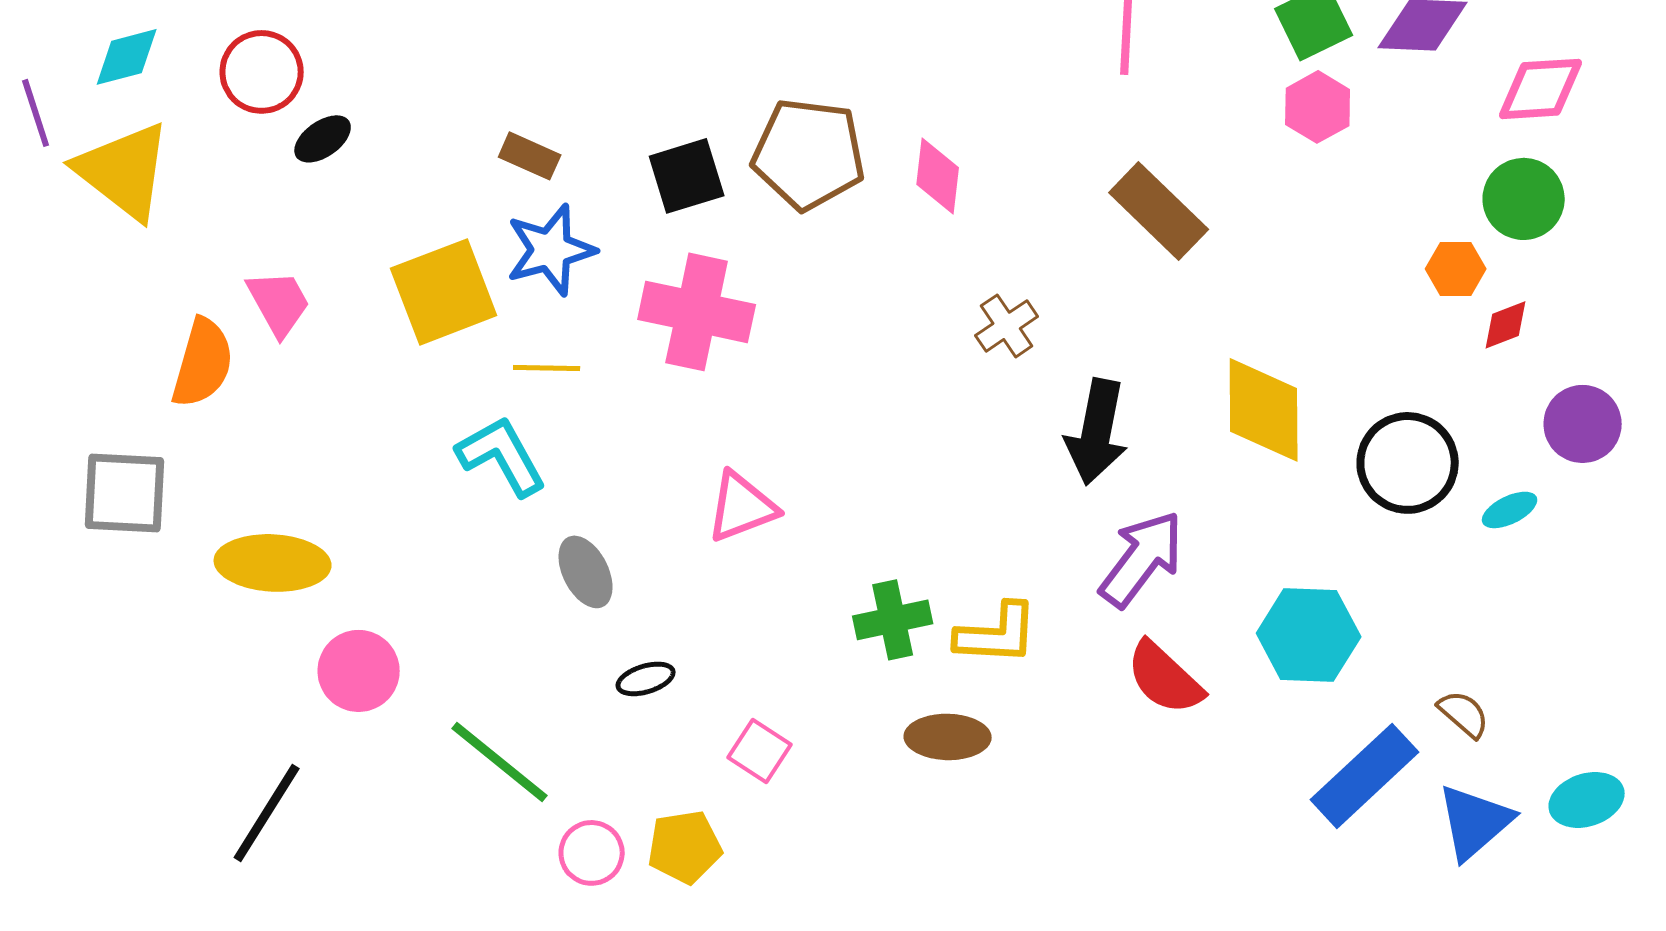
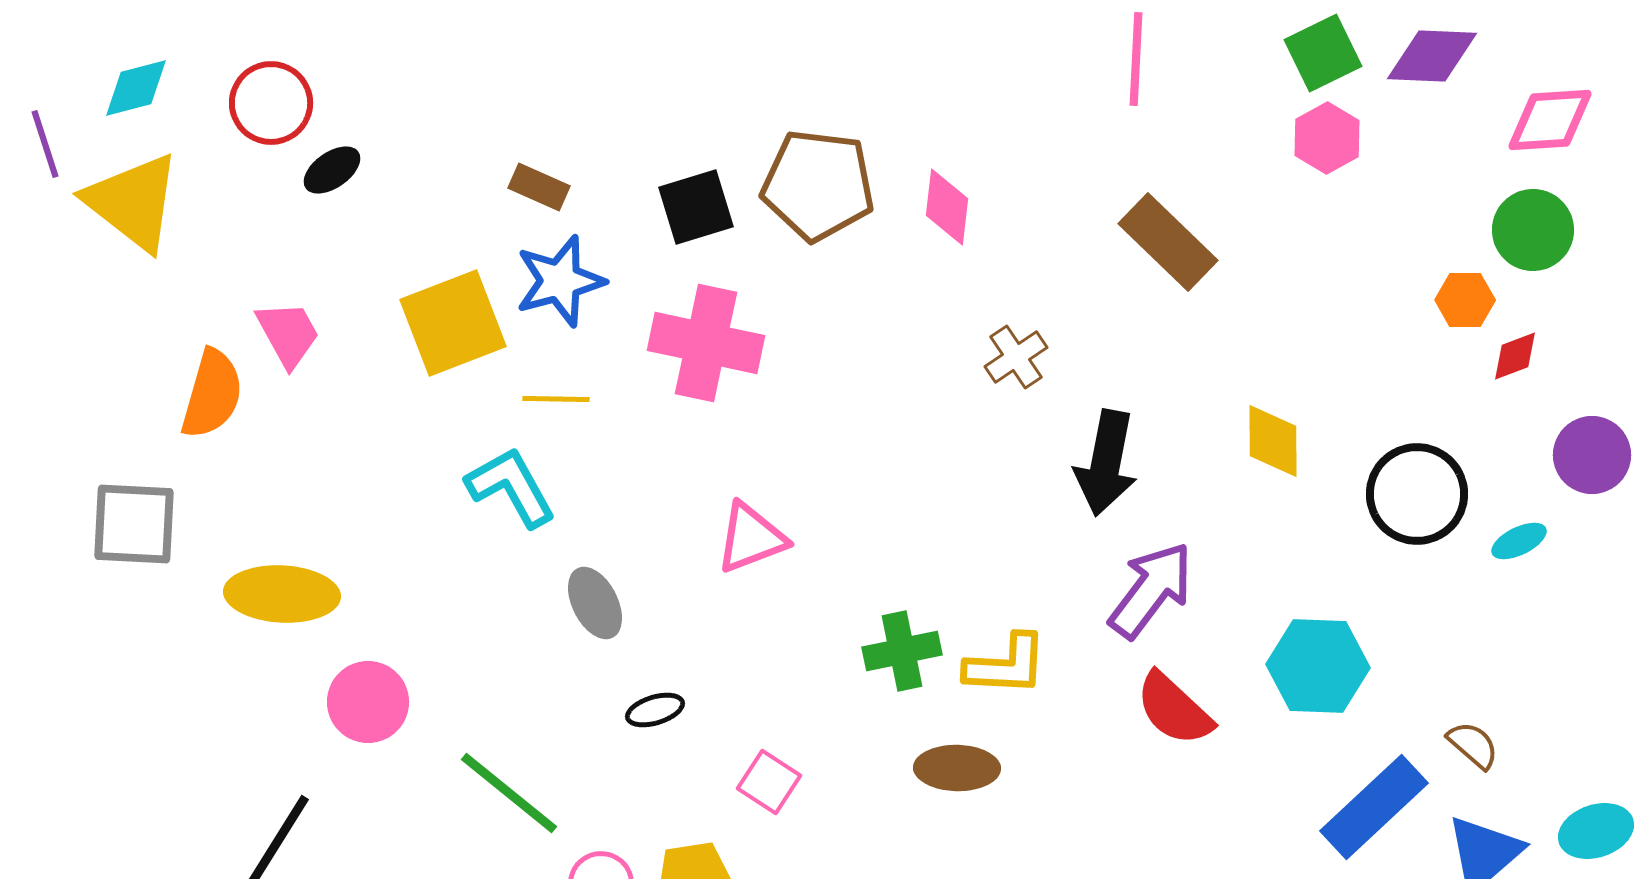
yellow diamond: (1264, 410) -> (1273, 441), size x0.7

